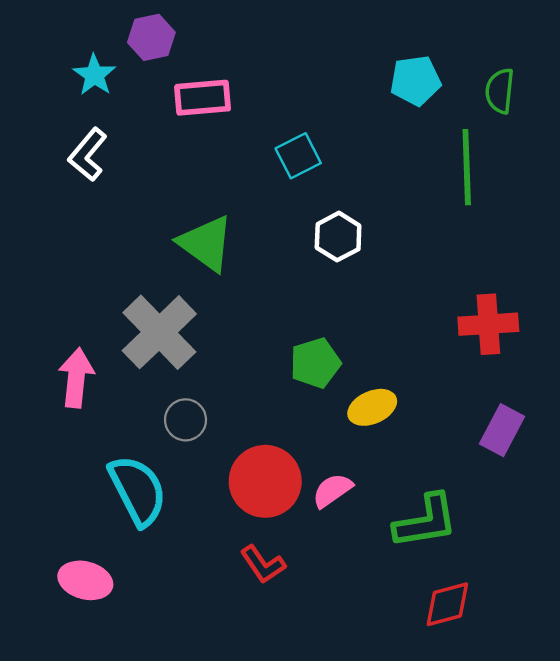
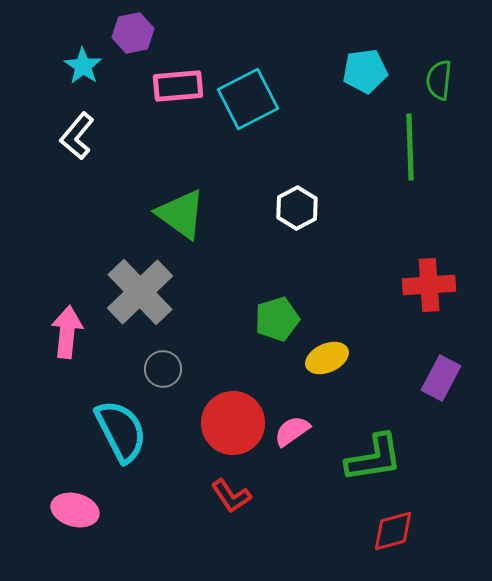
cyan square: (298, 156) -> (248, 99), moved, size x1.5

